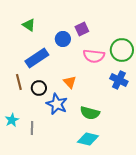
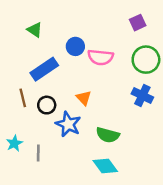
purple square: (82, 29) -> (138, 23), moved
pink semicircle: (94, 56) -> (100, 57), moved
cyan diamond: (88, 139) -> (105, 166), turned 40

